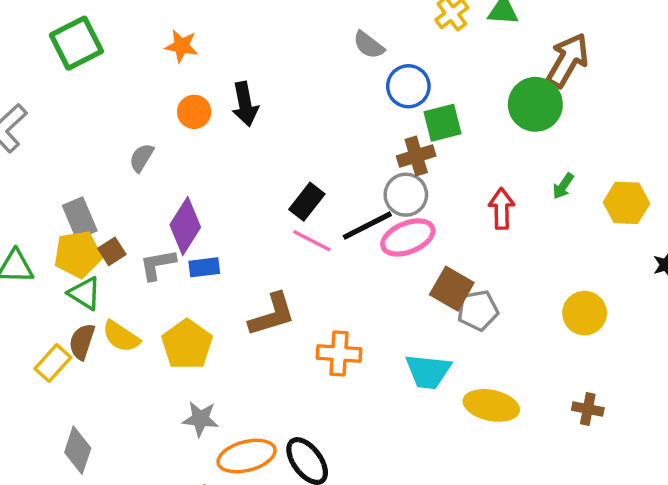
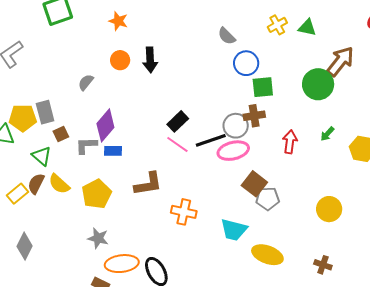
brown cross: (416, 156) -> (254, 116), moved
yellow pentagon: (78, 254) -> (23, 118), moved

